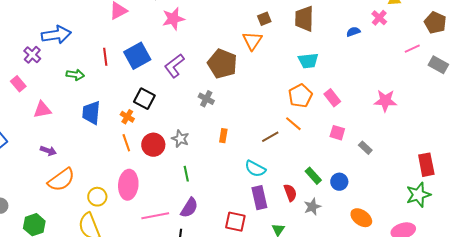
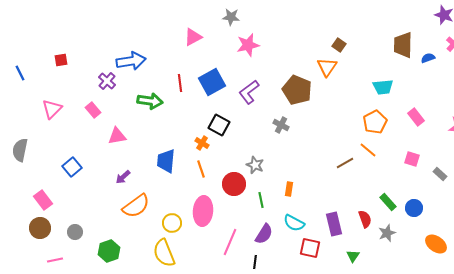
brown square: (264, 19) -> (339, 45), turned -32
brown trapezoid: (304, 19) -> (403, 45), moved
green arrow: (75, 75) -> (150, 101), size x1.4
pink rectangle: (332, 98) -> (416, 117), moved
blue trapezoid: (91, 113) -> (166, 161), moved
orange rectangle: (223, 136) -> (289, 189), moved
red circle: (153, 145) -> (234, 184), moved
purple arrow: (48, 151) -> (123, 177), turned 119
cyan semicircle: (255, 169) -> (294, 223), moved
pink line: (155, 216) -> (230, 242), turned -56

